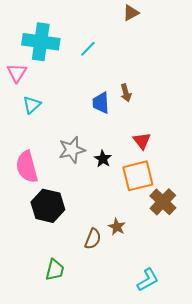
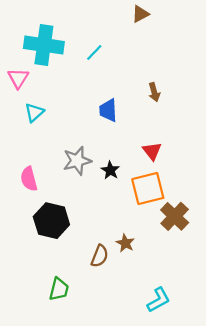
brown arrow: (126, 93) -> (154, 92), moved
pink semicircle: (27, 167) -> (29, 179), size x0.7

